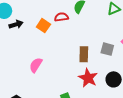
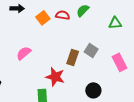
gray square: (107, 49) -> (91, 50), moved
red star: (88, 78) -> (55, 77), moved, turned -30

